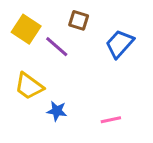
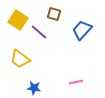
blue star: (57, 111) -> (34, 88), moved

